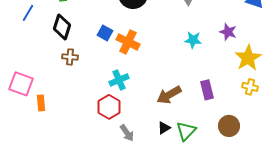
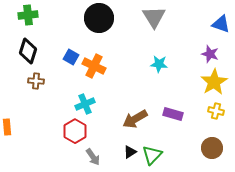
purple star: (228, 32) -> (210, 54), moved
purple rectangle: (207, 90) -> (173, 114), turned -60
brown circle: (229, 126) -> (212, 148), moved

